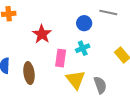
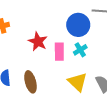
blue circle: (84, 23) -> (78, 25), size x1.5
pink rectangle: (61, 58) -> (59, 52), moved

